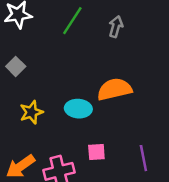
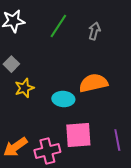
yellow star: (31, 112) -> (24, 88), moved
pink square: (96, 152) -> (78, 135), size x1.8

